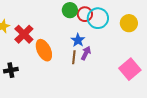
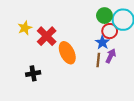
green circle: (70, 10) -> (104, 16), moved
red circle: (85, 14) -> (110, 31), moved

